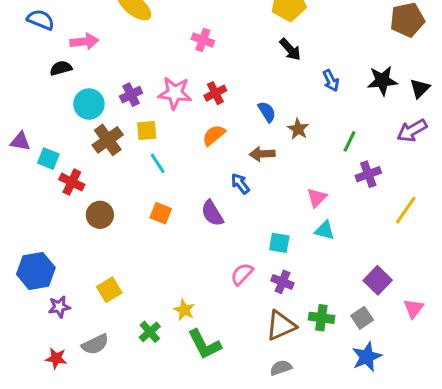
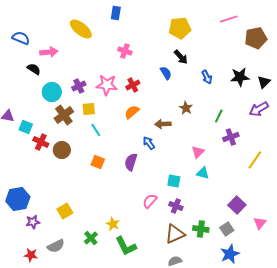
black semicircle: (61, 68) -> (34, 69), turned 48
blue semicircle: (267, 112) -> (166, 73), moved
purple semicircle: (212, 213) -> (131, 162), turned 48
brown circle: (100, 215) -> (62, 150), moved

